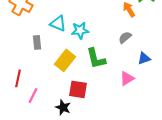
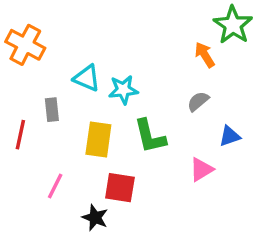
yellow rectangle: (65, 60) -> (98, 140), turned -30
red line: (18, 78) -> (20, 135), moved
pink line: (33, 95) -> (55, 186), moved

